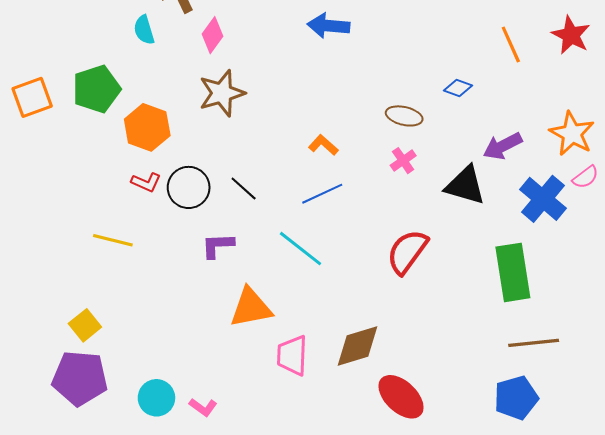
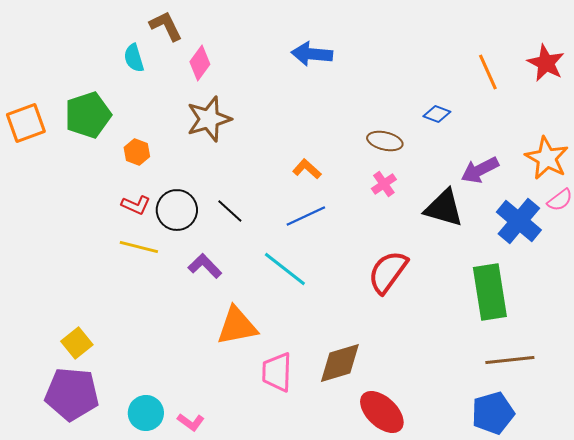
orange hexagon: (147, 127) -> (137, 152), size x0.6
yellow line: (113, 240) -> (139, 247), moved
purple L-shape: (218, 245) -> (205, 266), turned 48

